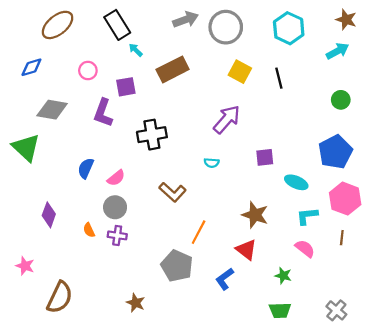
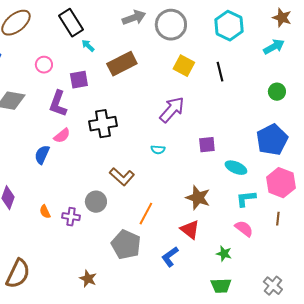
pink semicircle: (116, 178) -> (62, 136), moved
gray circle: (115, 207) -> (96, 202), moved

